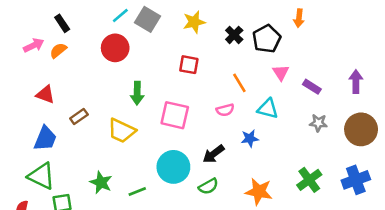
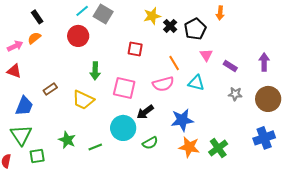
yellow star: (194, 22) -> (152, 16), moved
pink arrow: (34, 45) -> (15, 46), moved
red triangle: (45, 94) -> (14, 71), moved
pink semicircle: (225, 110) -> (163, 84), size x1.5
blue star: (250, 138) -> (182, 120), moved, size x1.6
black arrow: (214, 154) -> (145, 112), moved
green triangle: (41, 176) -> (21, 135), turned 30
green cross: (309, 180) -> (218, 148), moved

